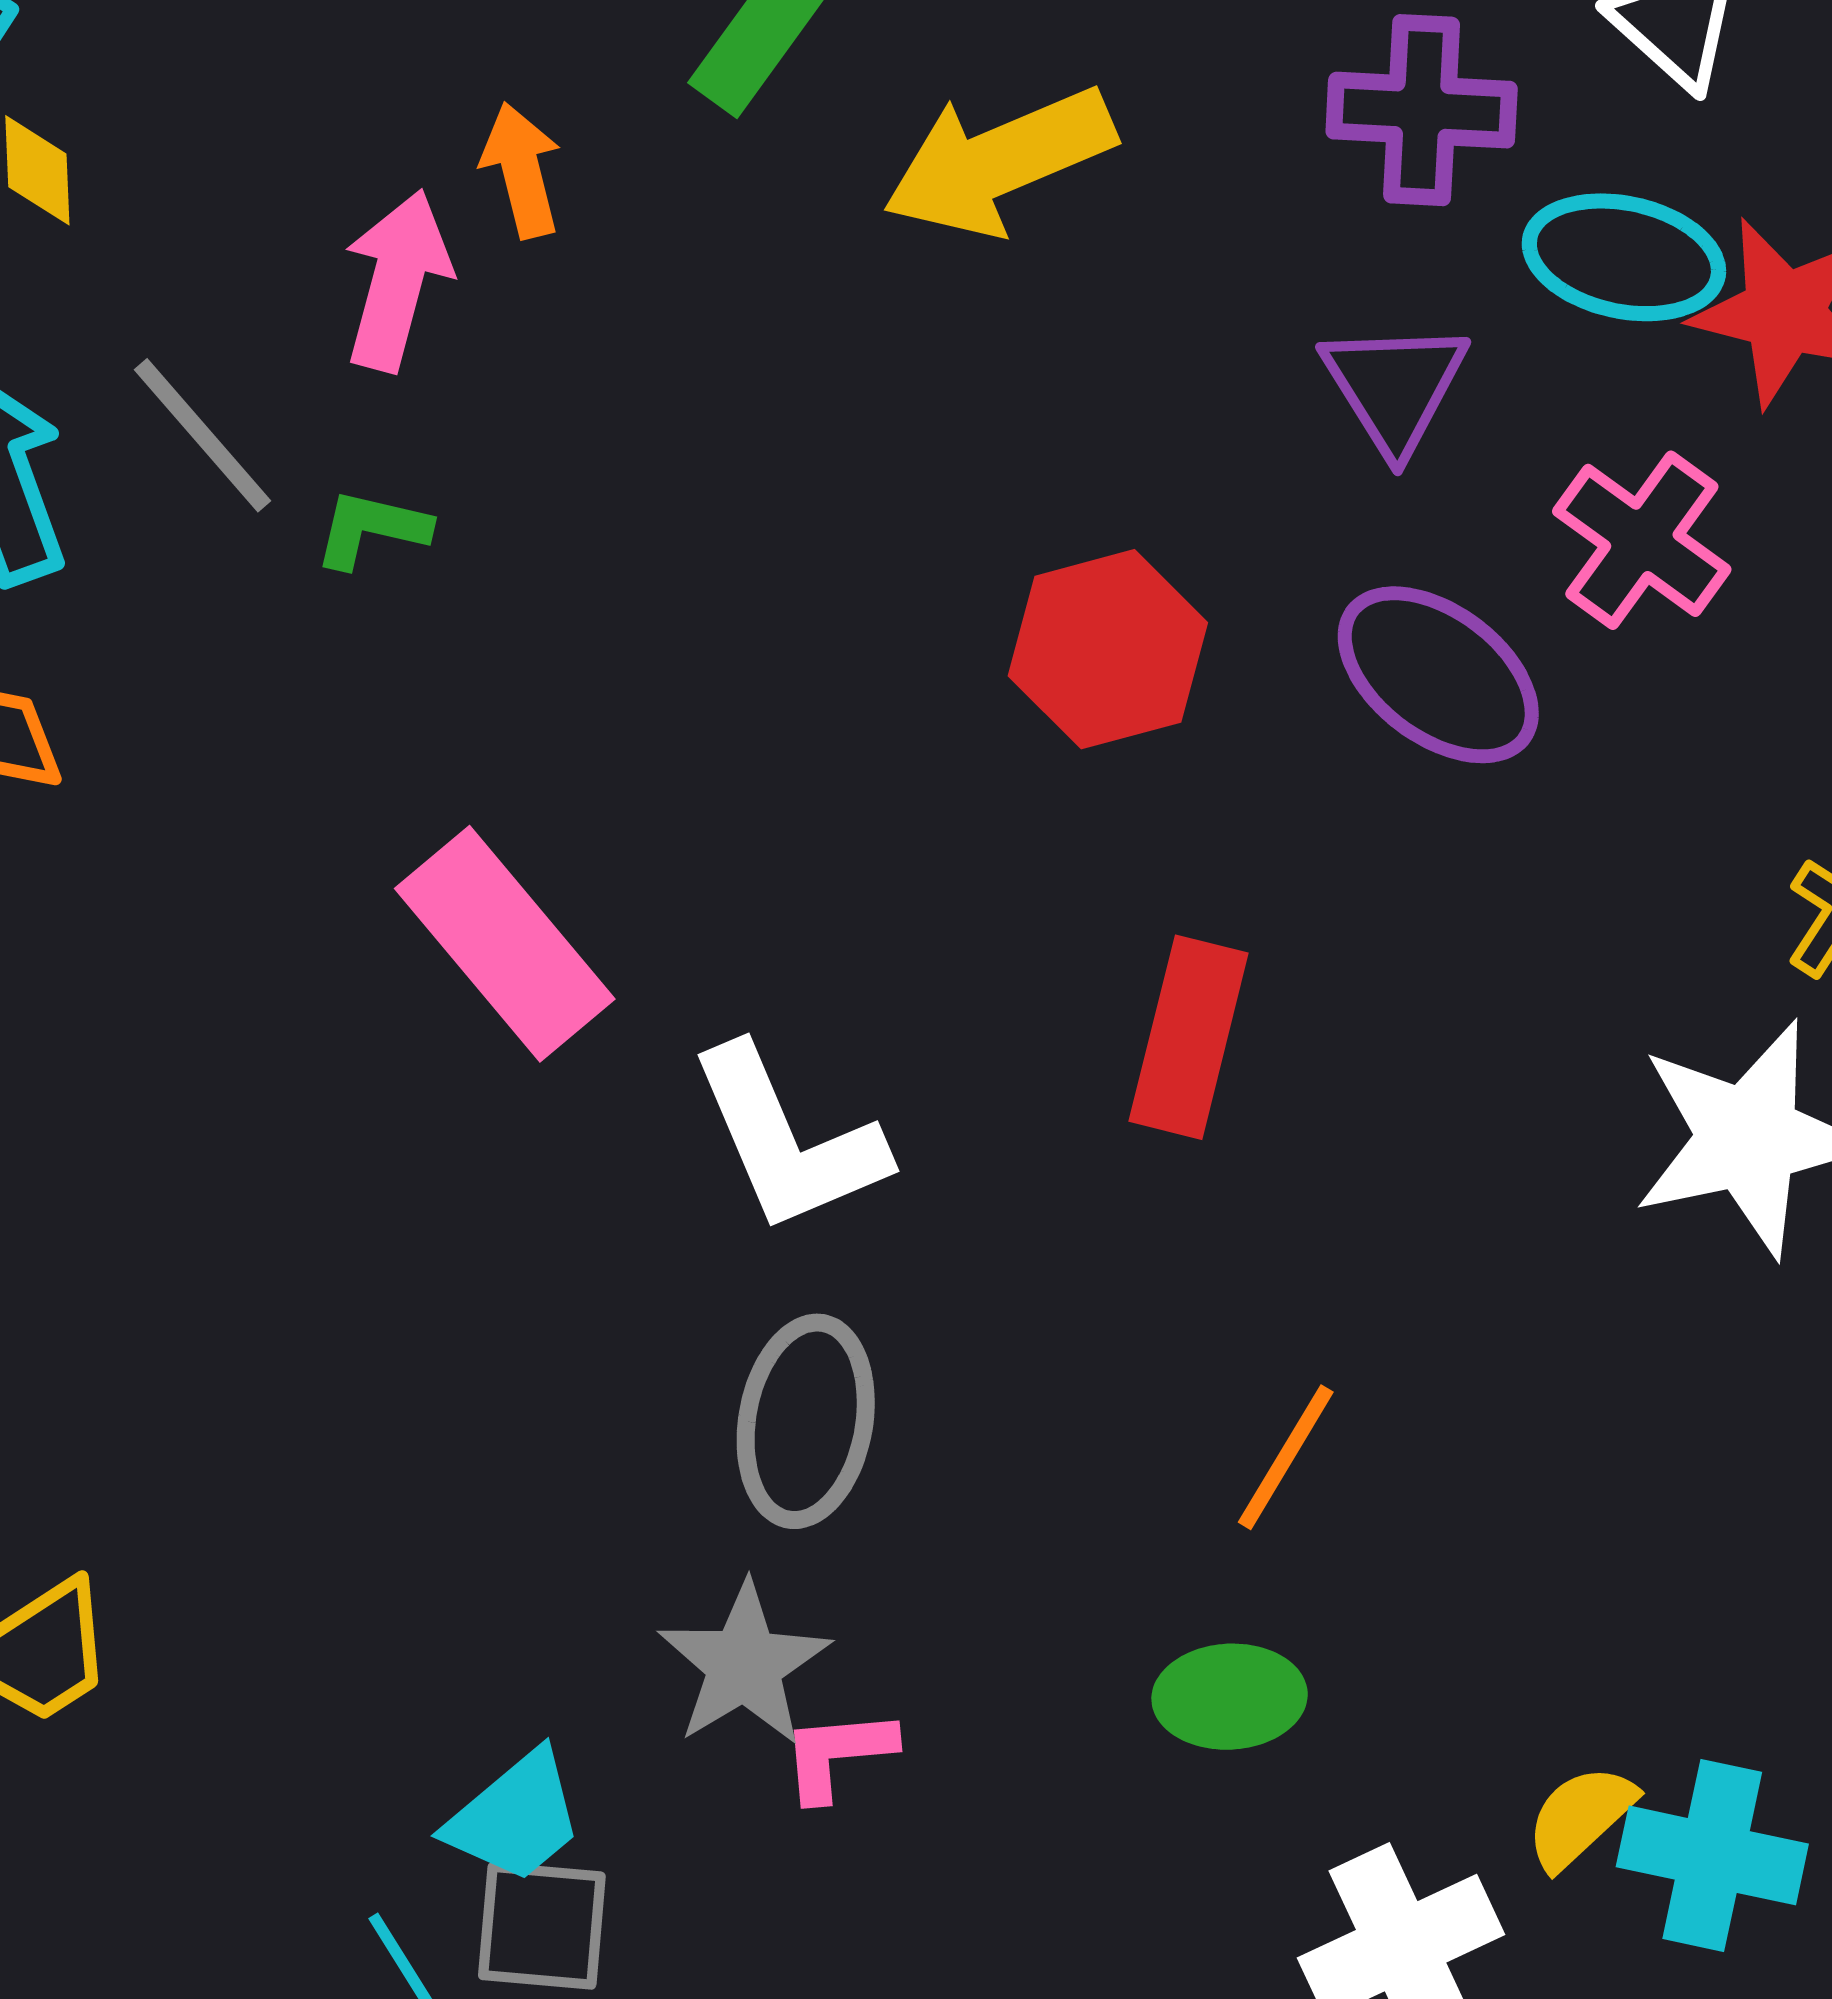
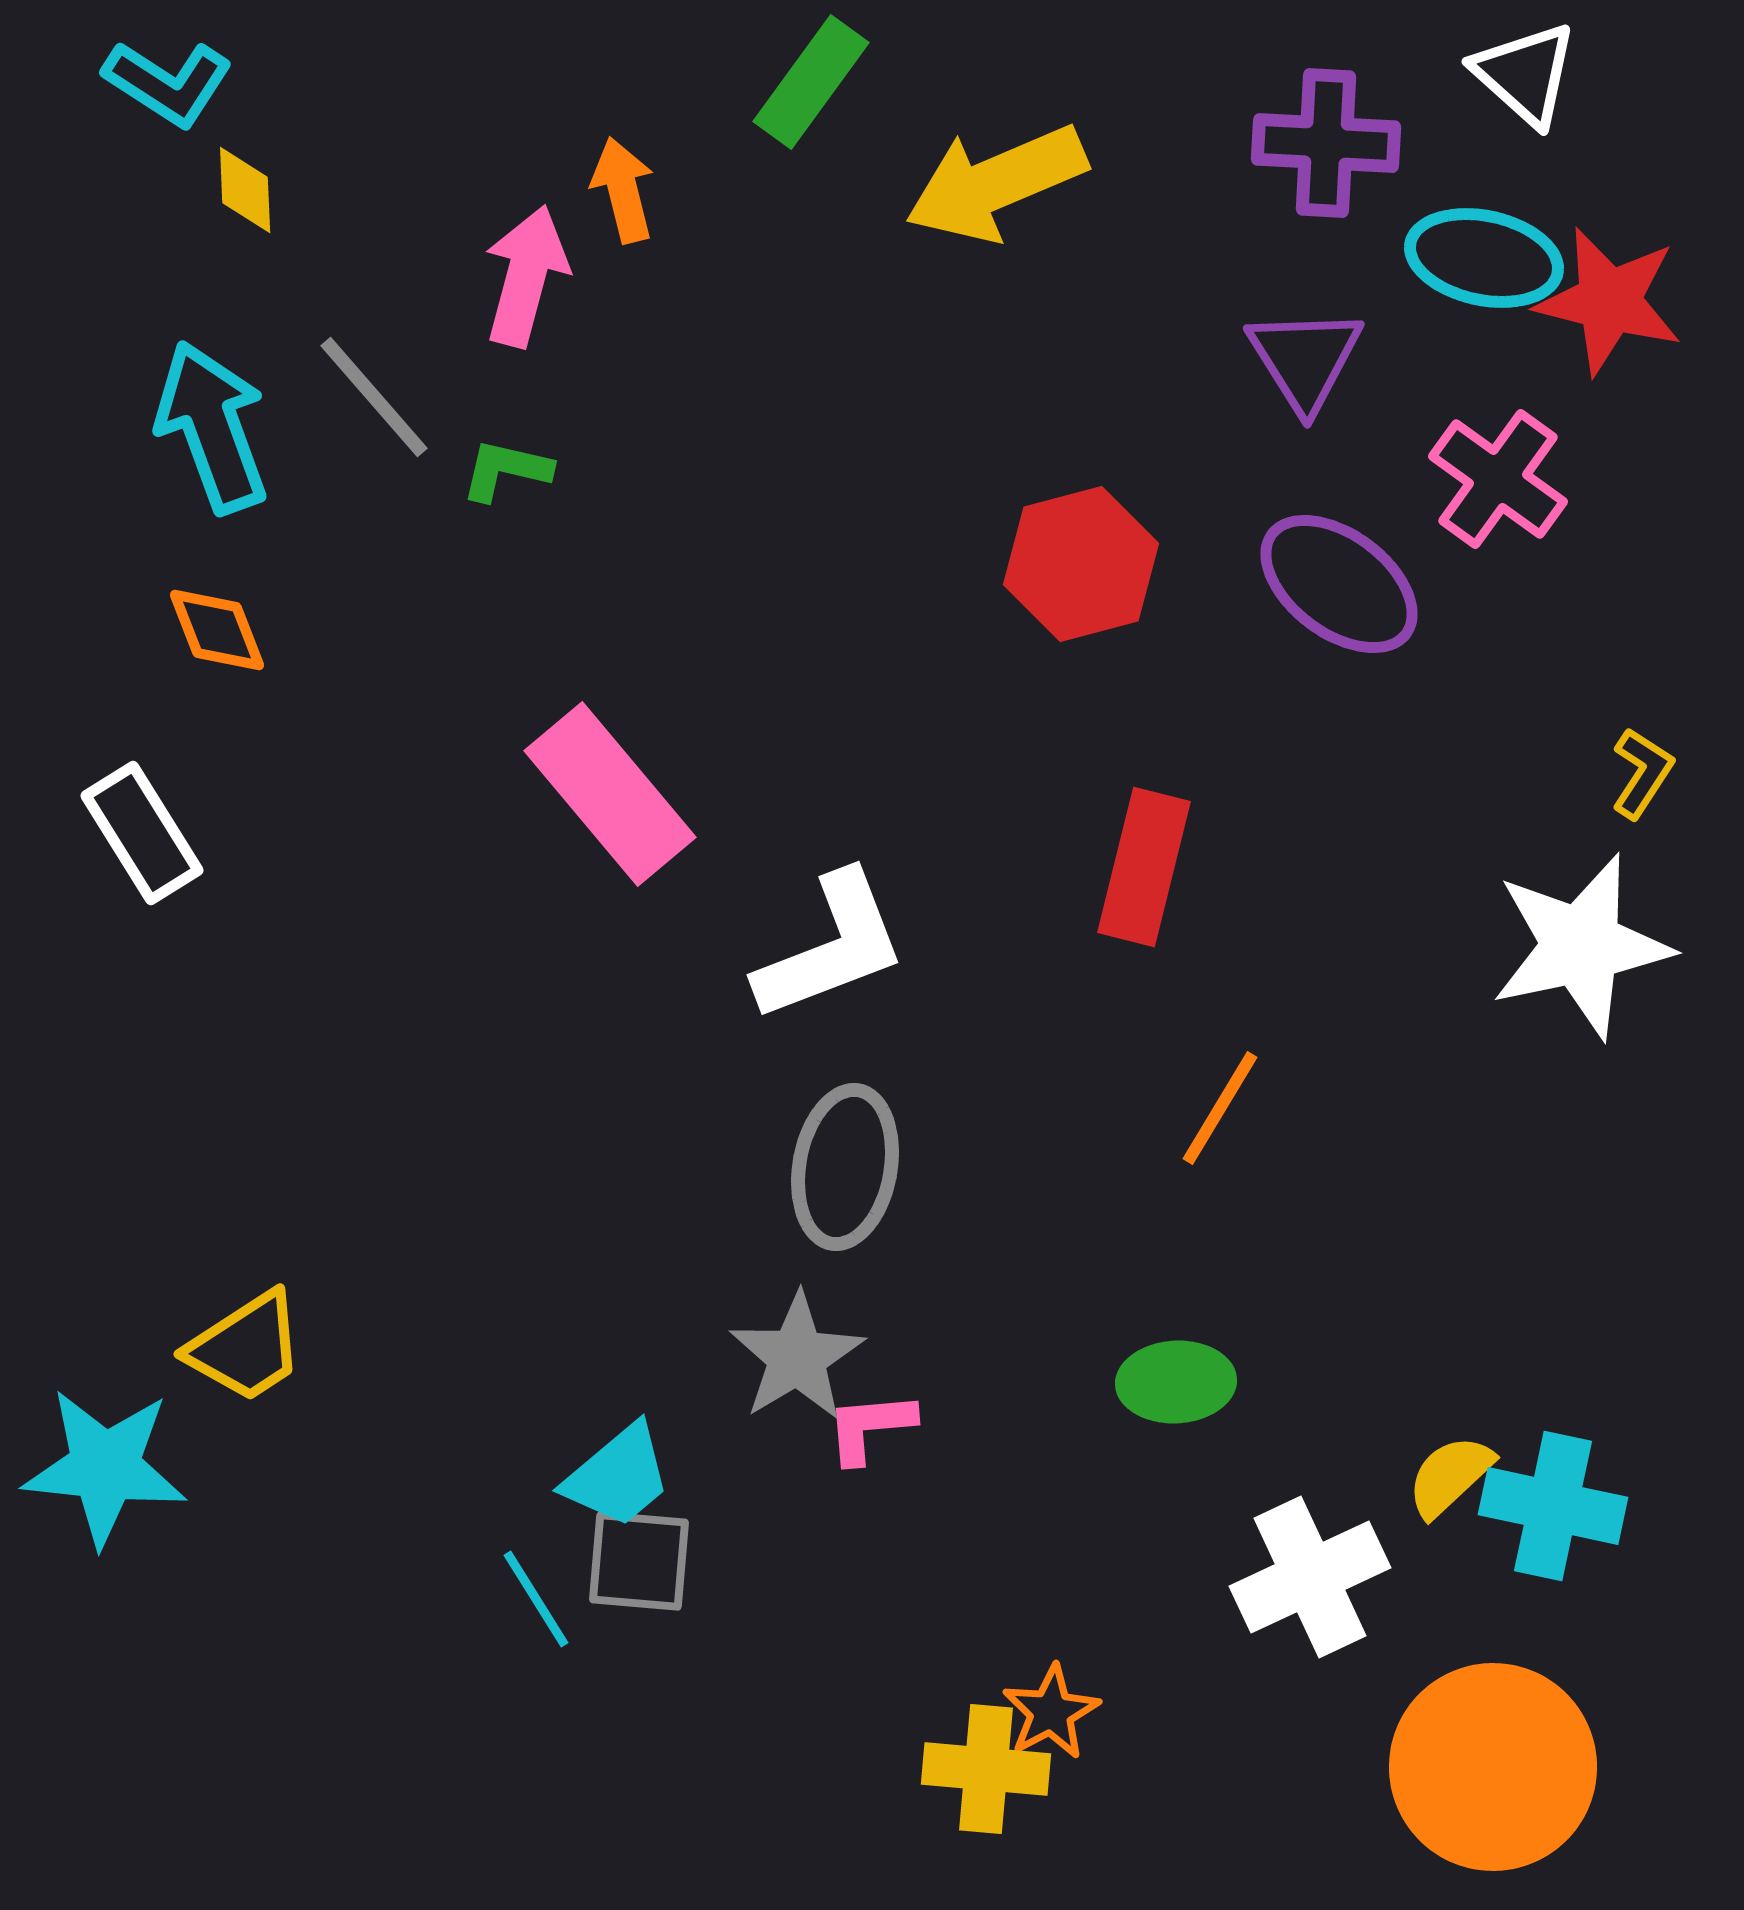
white L-shape: (788, 1140) -> (831, 947), turned -88
orange line: (1286, 1457) -> (1220, 1108), moved

